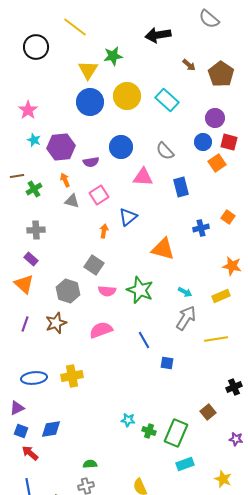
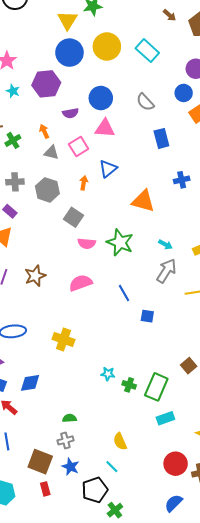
purple hexagon: (61, 147) -> (46, 84), moved
pink triangle: (143, 177) -> (105, 128), moved
gray hexagon: (68, 291) -> (47, 190), moved
yellow cross: (72, 376) -> (63, 339), moved, turned 30

